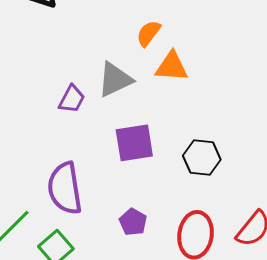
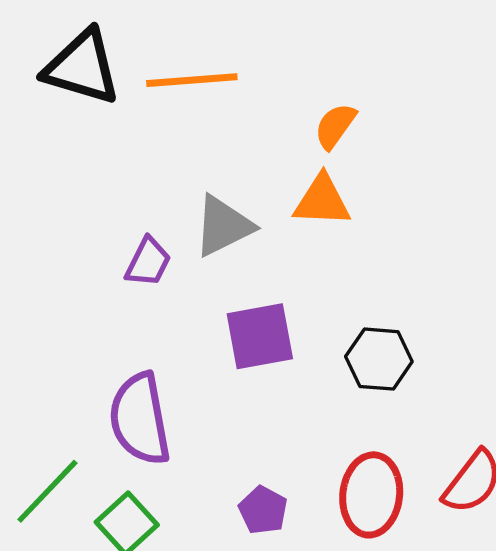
orange semicircle: (148, 33) -> (335, 126), moved
purple pentagon: (133, 222) -> (263, 510), moved

